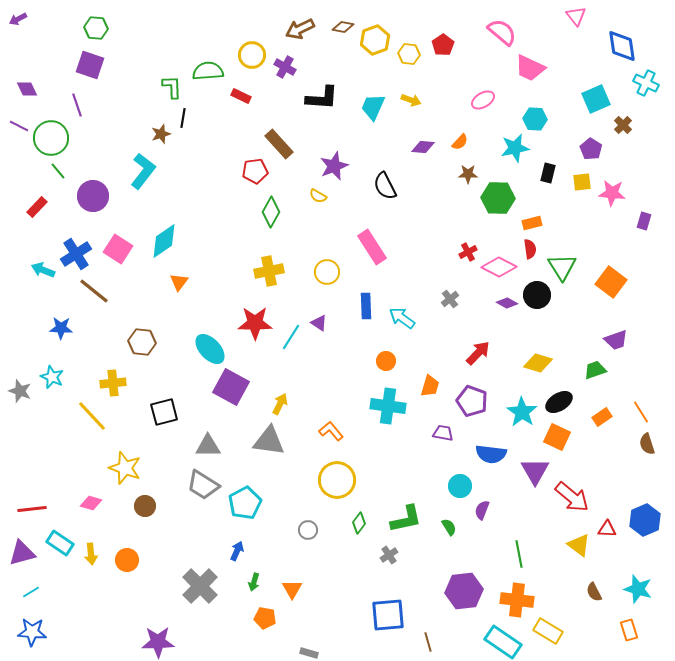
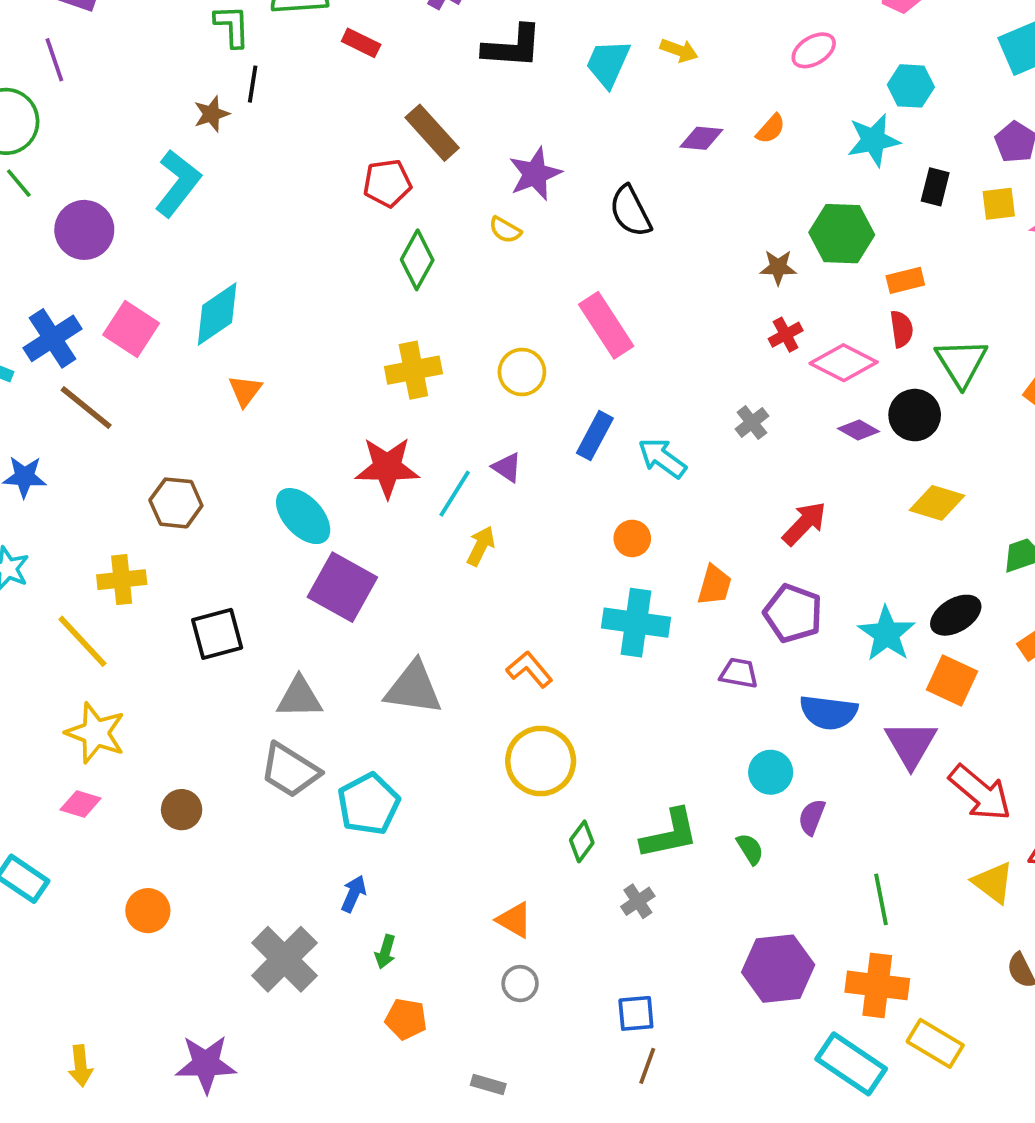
brown star: (468, 174) -> (778, 267), moved
blue rectangle: (366, 306) -> (595, 436), turned 30
yellow diamond: (538, 363) -> (937, 503), moved
yellow arrow: (280, 404) -> (481, 546), moved
yellow star: (125, 468) -> (96, 733), moved
gray circle: (308, 530) -> (520, 984), moved
yellow arrow: (91, 554) -> (81, 1066), moved
orange triangle: (292, 589) -> (514, 920), moved, turned -30
blue square: (388, 615) -> (636, 1013), size x0.6
brown line: (428, 642) -> (647, 1066), moved, turned 36

